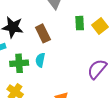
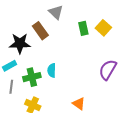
brown rectangle: (43, 33) -> (40, 31), moved

